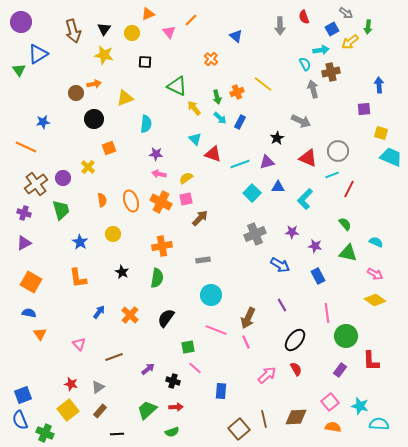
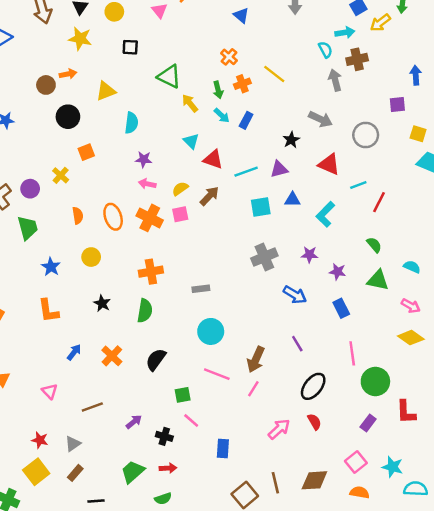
orange cross: (211, 59) -> (229, 57), moved
gray circle: (338, 151) -> (366, 135), moved
cyan square: (252, 193) -> (261, 207), turned 36
brown arrow: (200, 218) -> (209, 196), moved
pink line: (246, 342) -> (253, 389), turned 56

